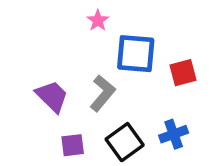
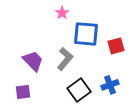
purple square: (73, 145) -> (23, 92), moved

